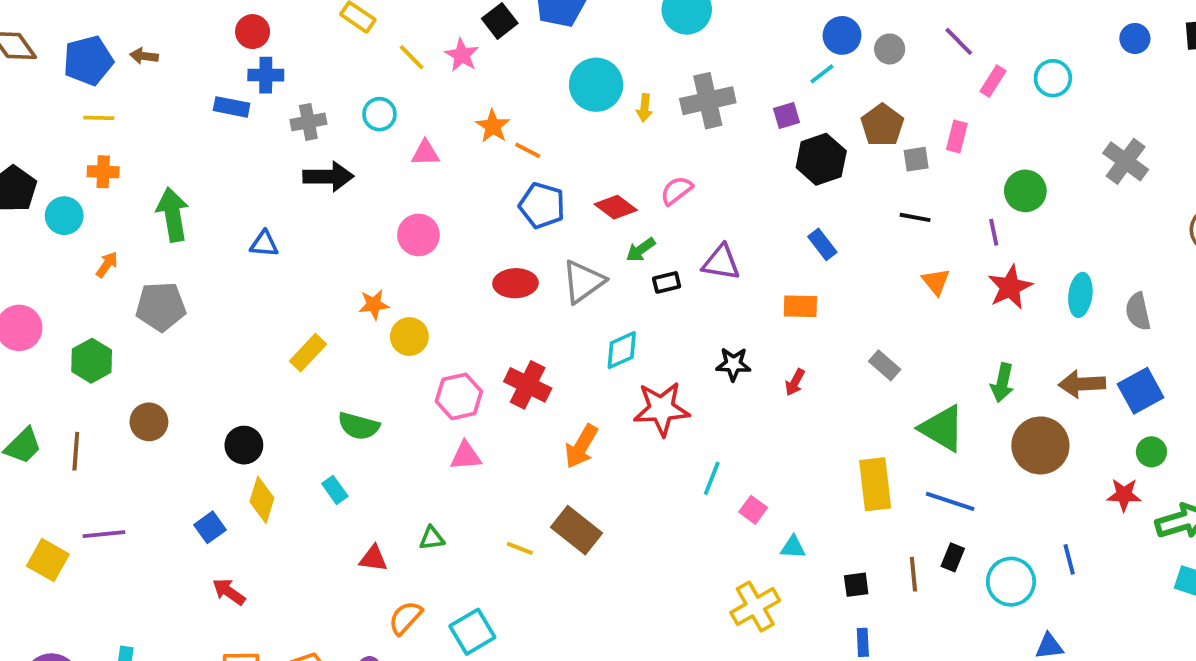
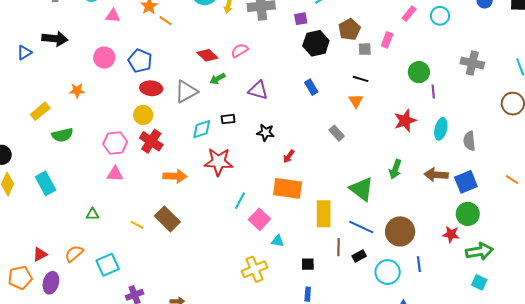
gray cross: (1126, 161) -> (472, 63), turned -30
black arrow: (328, 176) -> (55, 39), moved
blue pentagon: (542, 205) -> (140, 61), moved
purple line: (994, 232) -> (433, 92), moved
blue triangle: (264, 244) -> (24, 53), turned -42
black rectangle: (667, 282) -> (228, 119), moved
orange triangle: (936, 282) -> (356, 101), moved
orange rectangle: (800, 306) -> (288, 188), moved, size x1.6
yellow circle: (409, 337) -> (143, 115), moved
black star: (733, 364) -> (266, 132), moved
gray rectangle: (885, 365) -> (337, 133), moved
green semicircle: (359, 426) -> (62, 135), moved, turned -35
brown circle: (1040, 445) -> (400, 231), moved
orange arrow: (581, 446) -> (175, 176), turned -125
green circle: (1151, 452) -> (468, 214), size x1.5
cyan rectangle: (335, 490) -> (46, 183), size x1.6
pink square: (753, 510) -> (259, 219), size x1.5
black rectangle: (953, 557) -> (359, 256), turned 32
red triangle: (373, 558) -> (40, 254), moved, turned -42
brown line: (913, 574) -> (338, 247), moved

